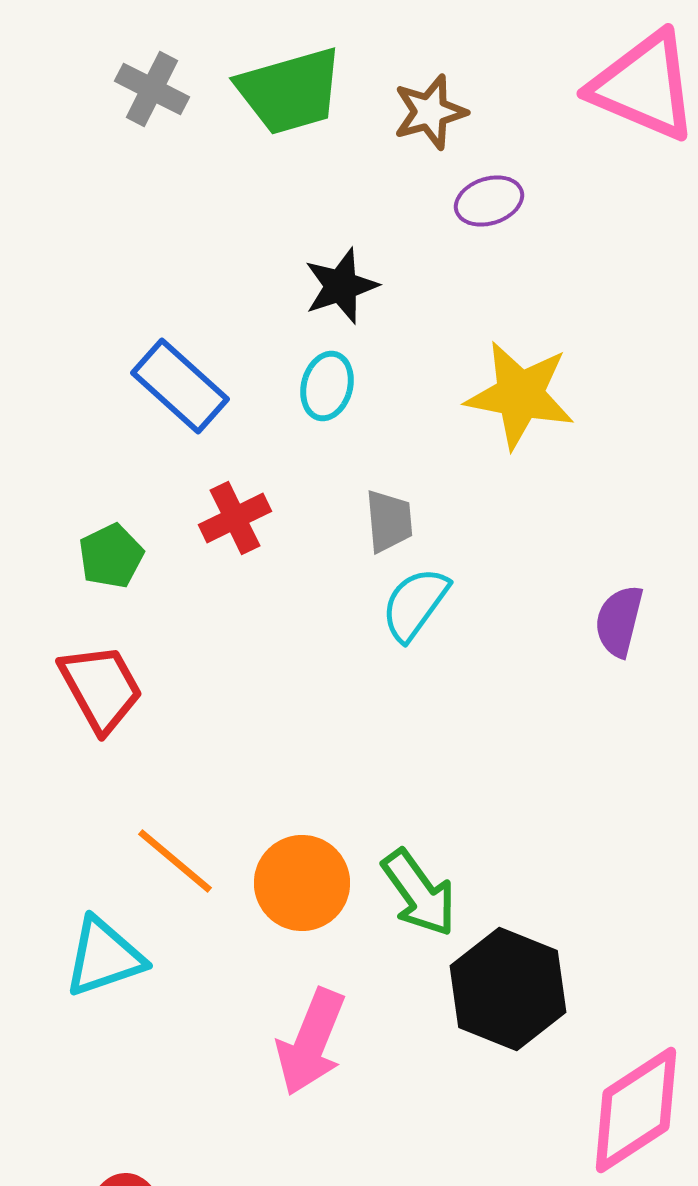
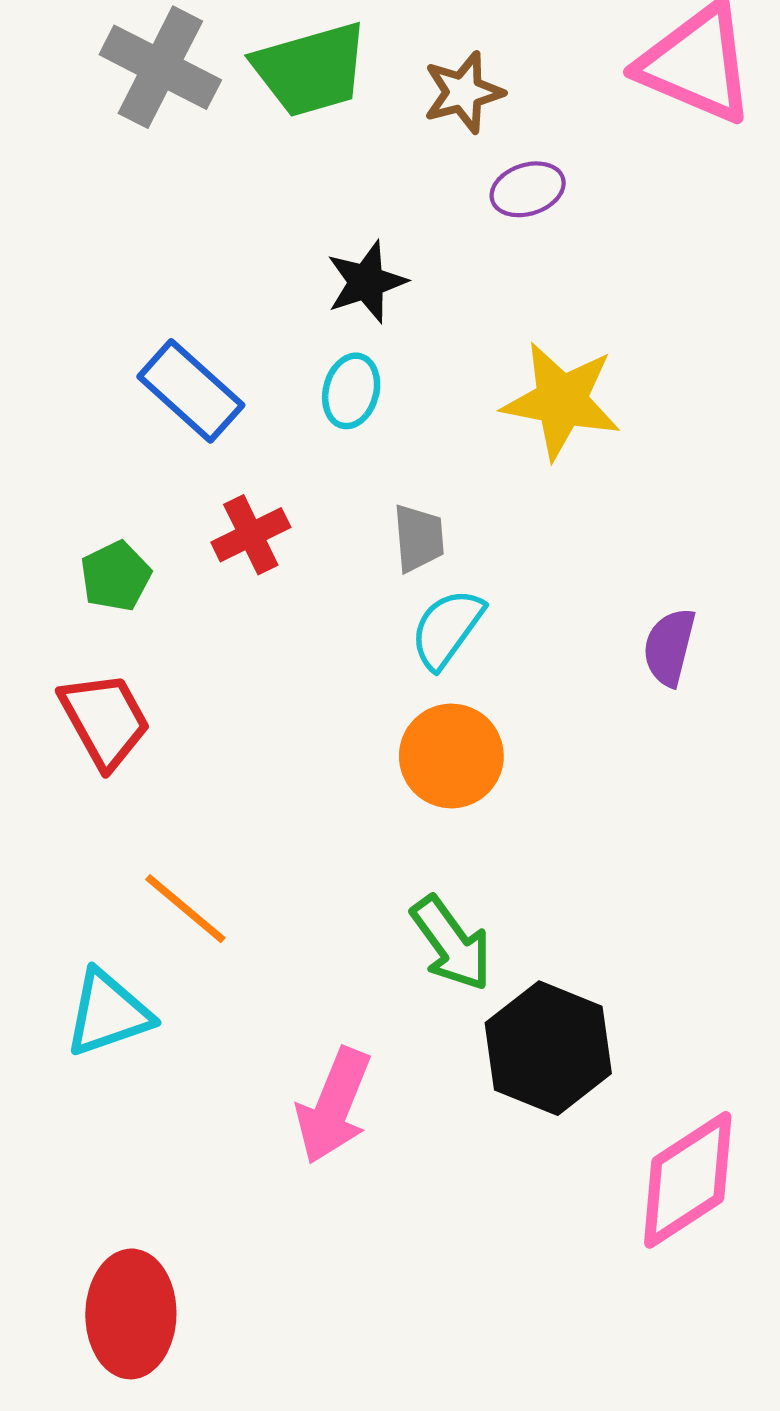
gray cross: (152, 89) -> (160, 67), size x1.5
orange circle: (302, 883) -> (451, 756), moved

